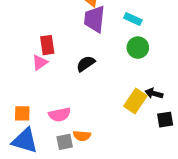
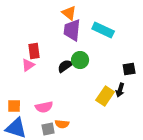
cyan rectangle: (133, 19) -> (103, 30), size x1.5
green circle: (138, 48) -> (80, 60), moved
black arrow: (154, 93) -> (120, 90), turned -88
black square: (165, 120) -> (129, 69), moved

